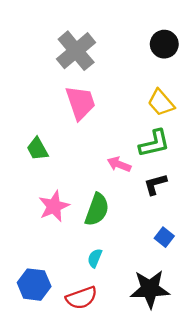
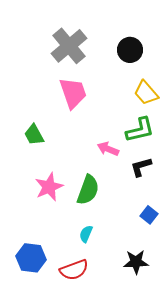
black circle: (164, 44) -> (130, 50), moved
black star: (150, 289) -> (136, 262), size x0.7

